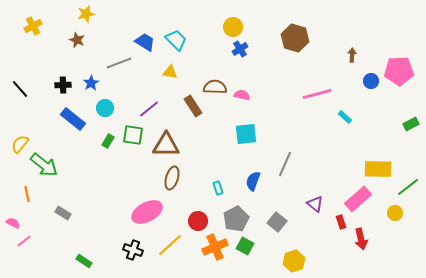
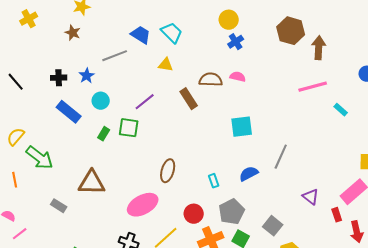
brown arrow: (352, 55) -> (319, 48), moved, size x1.6
pink semicircle: (242, 95) -> (238, 77), moved
brown triangle: (166, 145) -> (92, 183), moved
blue semicircle: (253, 181) -> (249, 174), turned 42
orange line: (27, 194) -> (15, 180), moved
gray square: (277, 222) -> (273, 226), moved

